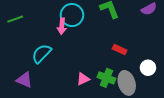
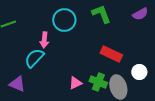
pink arrow: (62, 26) -> (44, 40), moved
red rectangle: (120, 49) -> (111, 54), size x1.5

